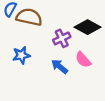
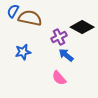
pink semicircle: (83, 60) -> (59, 78), moved
blue arrow: (60, 66) -> (66, 55), moved

